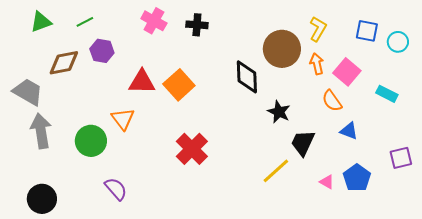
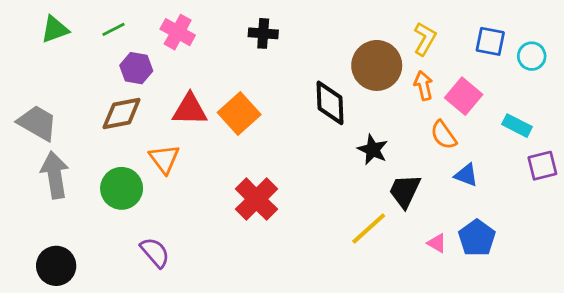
pink cross: (154, 21) -> (178, 32), moved
brown diamond: (64, 63) -> (122, 114), moved
purple square: (401, 158) -> (542, 166), moved

